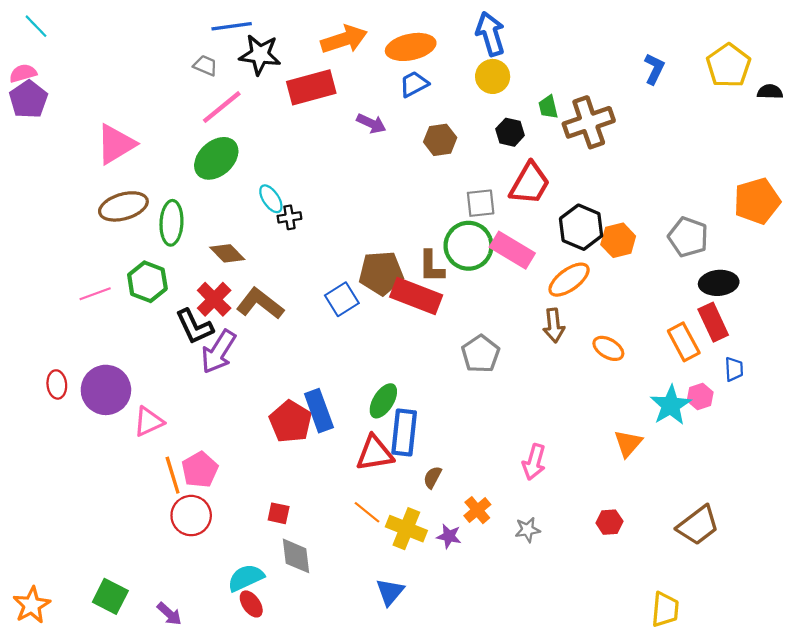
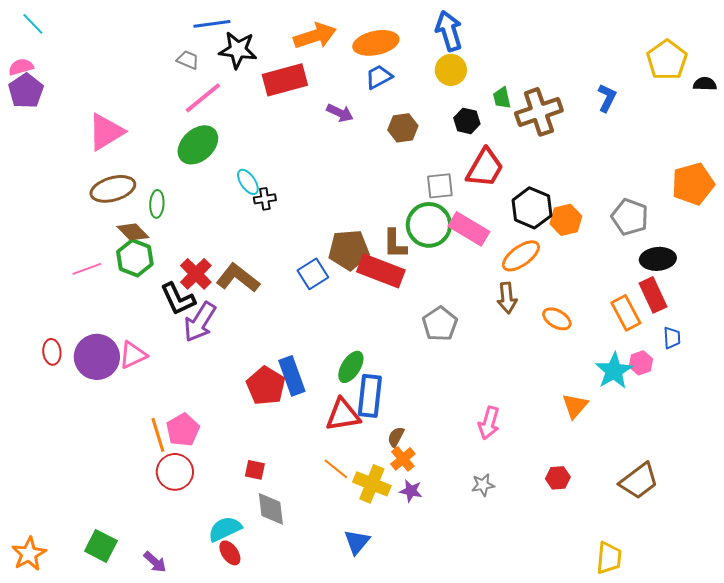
blue L-shape: (654, 69) -> (607, 98), moved
green ellipse: (171, 223) -> (157, 204), size x0.7
brown diamond: (227, 253) -> (133, 232), moved
pink triangle: (149, 422) -> (133, 355), moved
orange cross: (477, 510) -> (403, 459), moved

